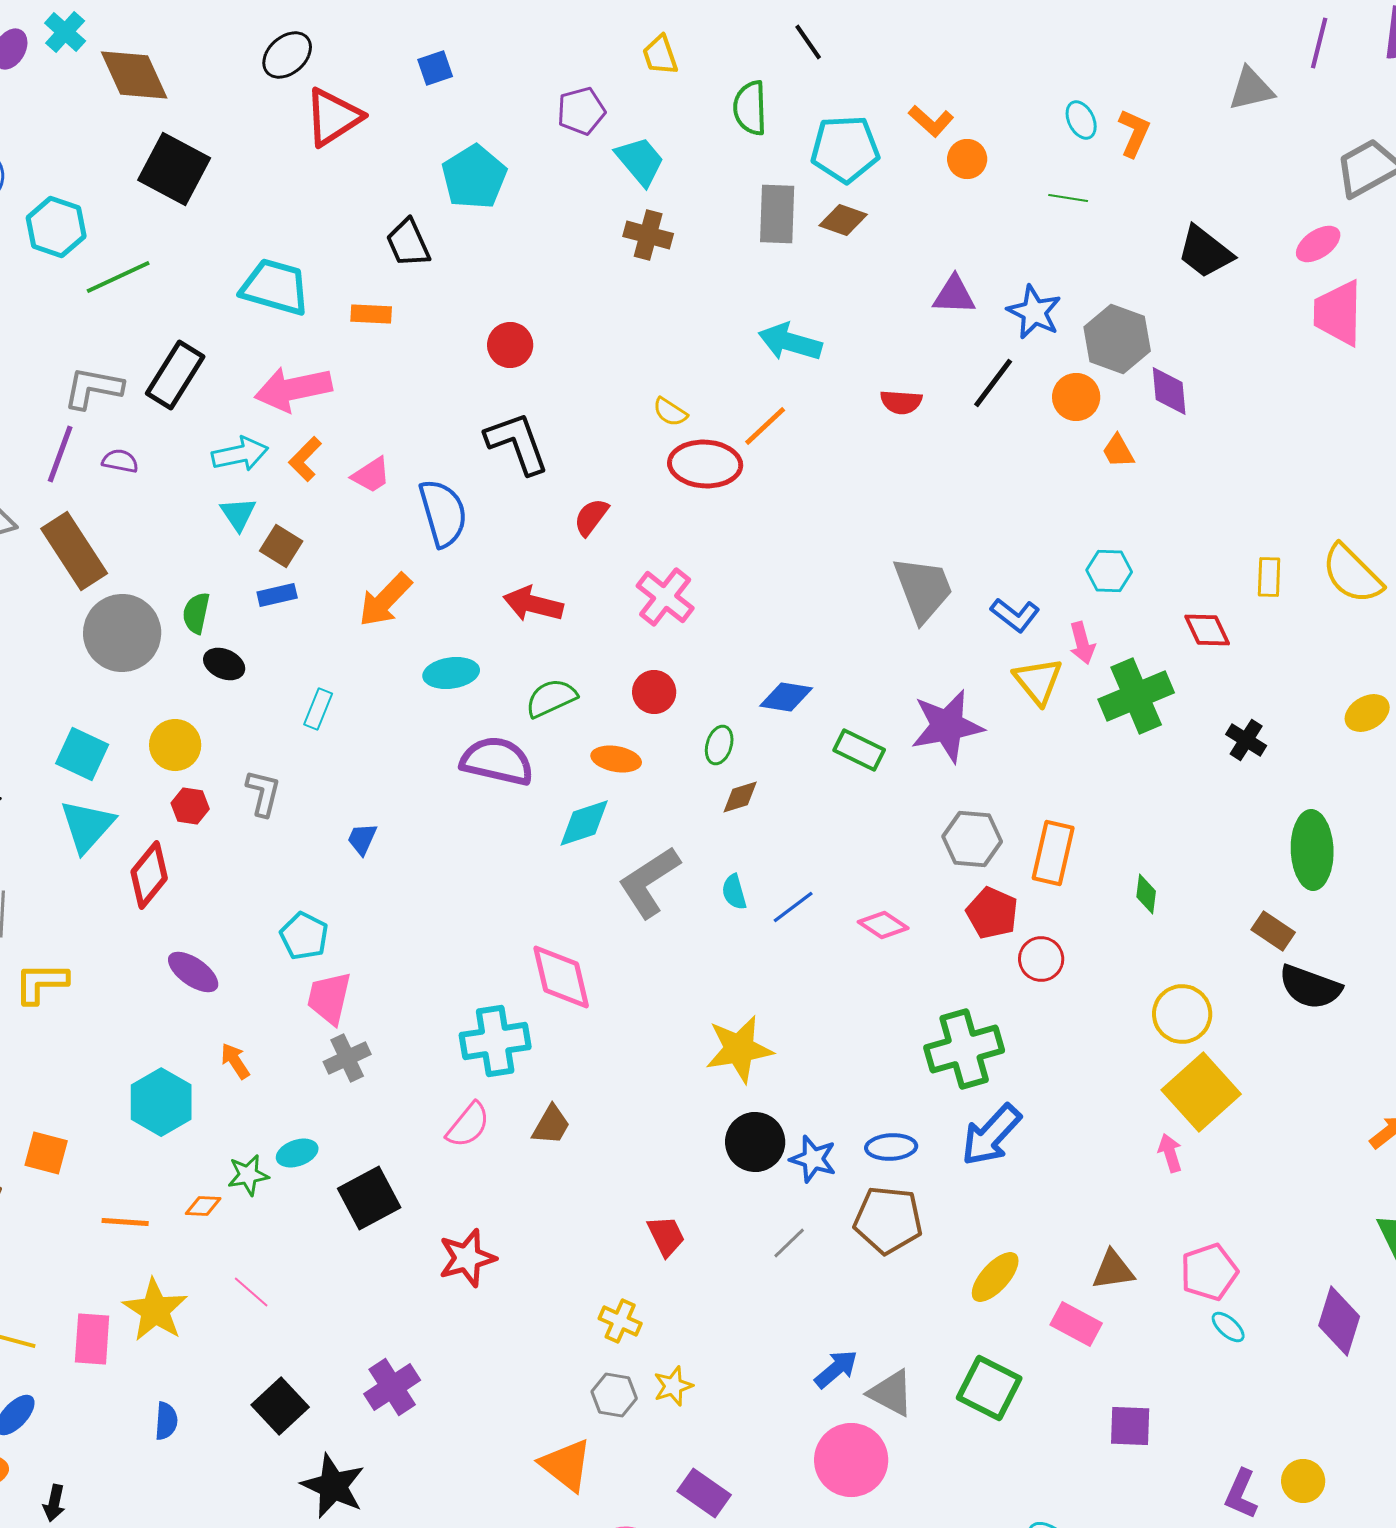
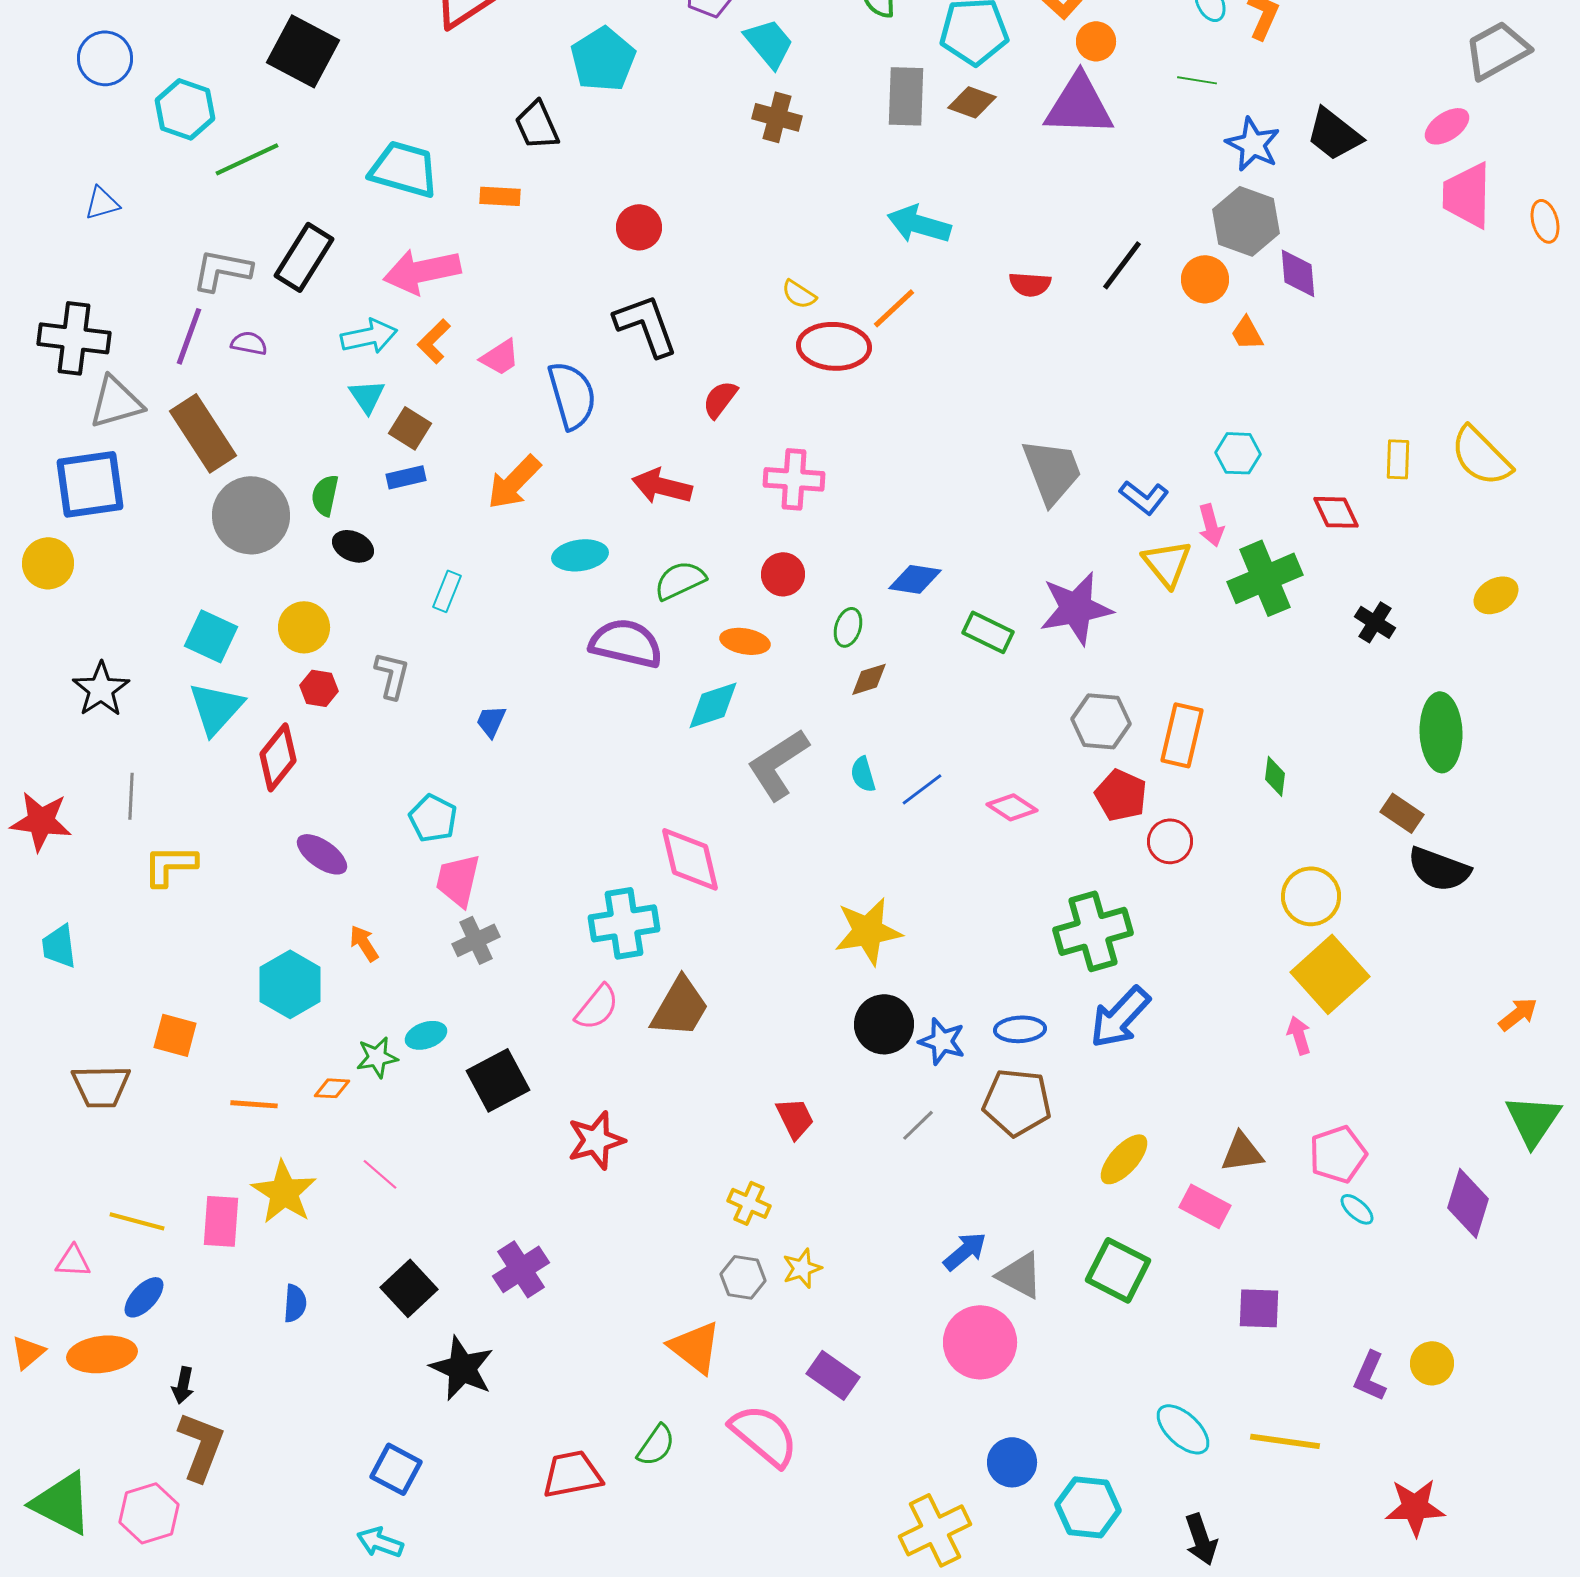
purple triangle: (954, 295) -> (1079, 105), moved, size x1.6
blue star: (1034, 312) -> (1253, 144), moved
pink cross: (665, 597) -> (794, 479), turned -34
brown trapezoid: (551, 1125) -> (680, 1007), size x1.5

